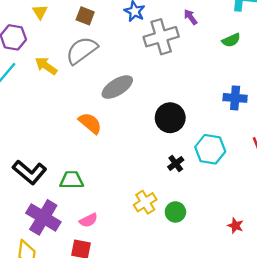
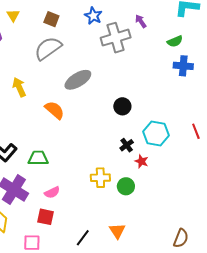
yellow arrow: (46, 66) -> (19, 87), moved, turned 30
blue cross: (235, 98) -> (183, 66), moved
black circle: (170, 118) -> (122, 106), size x0.7
yellow cross: (145, 202) -> (100, 178), turned 30
red star: (236, 226) -> (142, 161), moved

